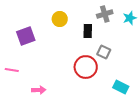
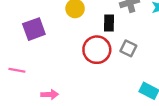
red circle: (86, 67) -> (97, 50), moved

